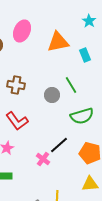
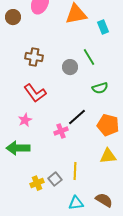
green semicircle: (82, 116) -> (100, 88), size x0.7
pink cross: (43, 159) -> (61, 131), turned 32

